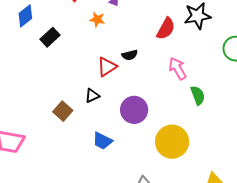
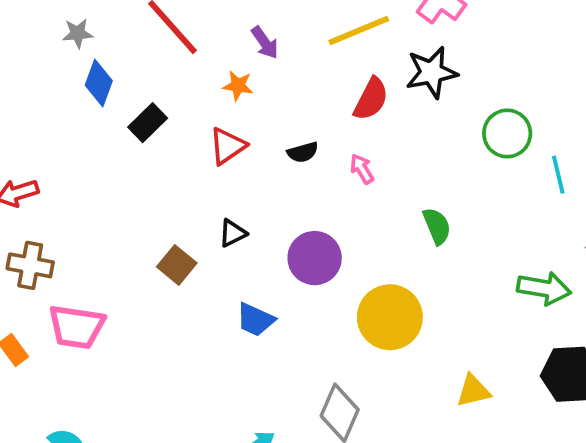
blue diamond: (25, 16) -> (99, 83), turned -30
red triangle: (107, 67) -> (227, 146), moved
pink arrow: (178, 69) -> (362, 169), moved, size x0.7

